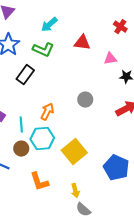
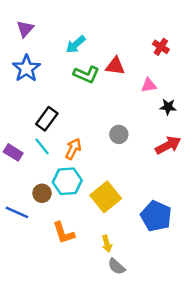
green L-shape: (43, 50) -> (86, 74), moved
black rectangle: (25, 75) -> (47, 119), moved
cyan line: (21, 125) -> (42, 146), moved, turned -35

